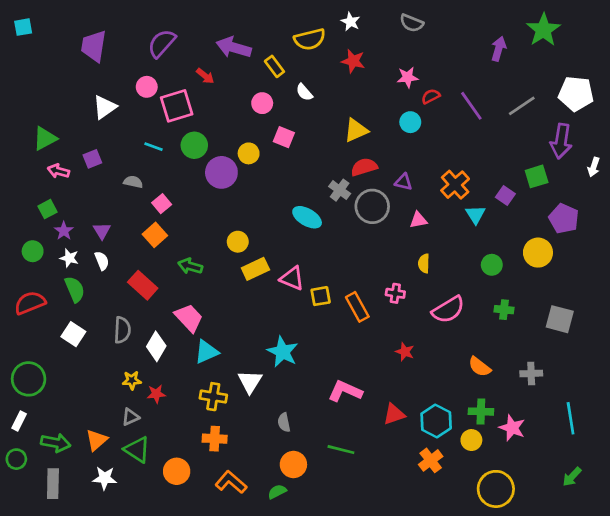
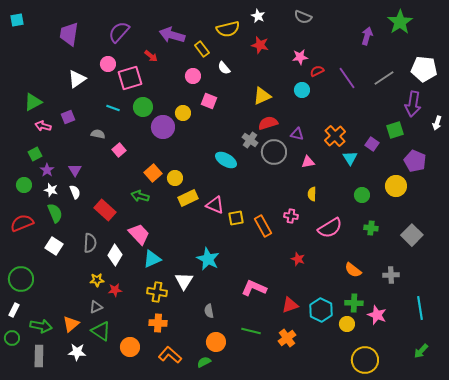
orange square: (155, 235) -> (153, 173), moved
gray square: (560, 319) -> (412, 235), turned 30
orange cross: (431, 460) -> (287, 338), moved

